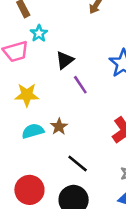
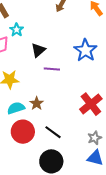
purple line: (80, 85) -> (52, 69), turned -49
red circle: (29, 190) -> (23, 132), moved

